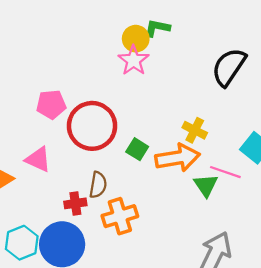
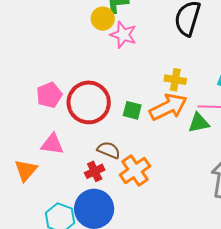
pink star: (134, 60) -> (123, 35), moved
brown semicircle: (98, 185) -> (109, 150), turned -60
green triangle: (206, 185) -> (199, 123), turned -50

